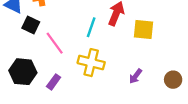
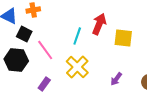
yellow cross: (91, 63) -> (77, 67), turned 30
black hexagon: (23, 72) -> (16, 60), moved

